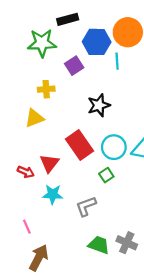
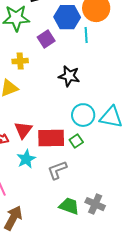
black star: (99, 105) -> (69, 76), turned 30
red rectangle: (79, 145) -> (51, 138), moved, turned -56
cyan star: (53, 194) -> (26, 159), turned -30

